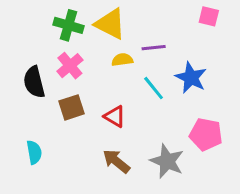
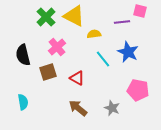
green cross: (68, 25) -> (46, 17), turned 30
purple line: (154, 48) -> (122, 22), moved
yellow semicircle: (122, 60) -> (94, 34), moved
pink cross: (70, 66) -> (57, 47), moved
gray star: (167, 161) -> (112, 108), size x0.7

